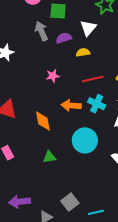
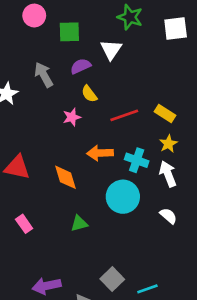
gray arrow: (41, 31) -> (44, 75), moved
yellow semicircle: (83, 53) -> (89, 94), moved, turned -112
cyan cross: (97, 104) -> (137, 160), moved

